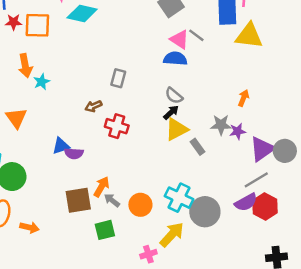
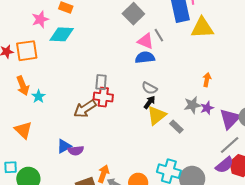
gray line: (196, 35) -> (159, 35), turned 32
brown arrow: (93, 106) -> (85, 109), size x1.6
red cross: (117, 126) -> (103, 97), moved

